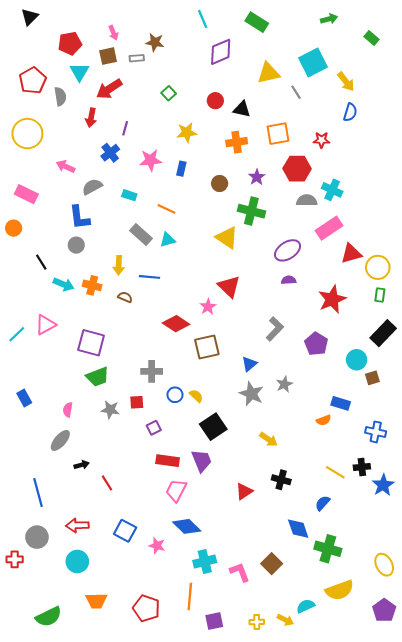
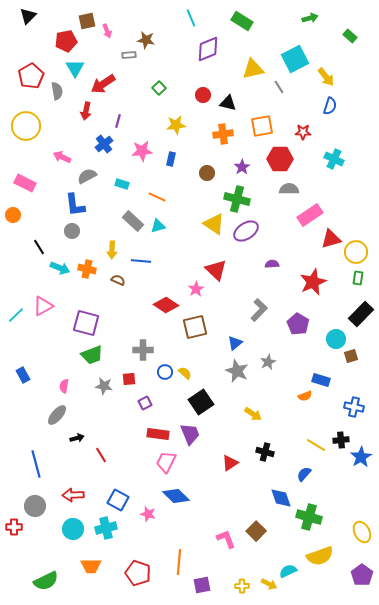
brown square: (108, 56) -> (87, 21), moved
cyan cross: (332, 190) -> (334, 159), moved
purple ellipse: (288, 250) -> (246, 231), moved
cyan cross: (205, 561) -> (106, 528), moved

